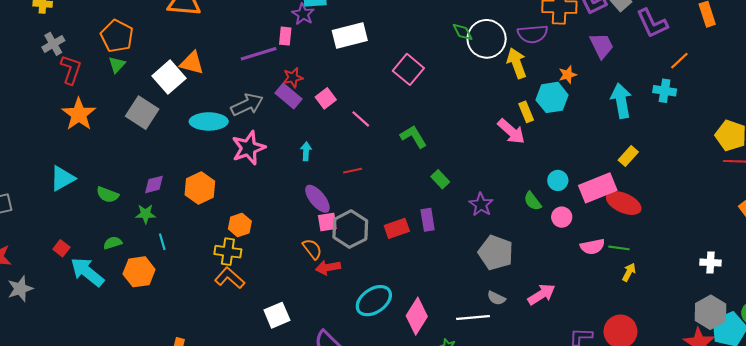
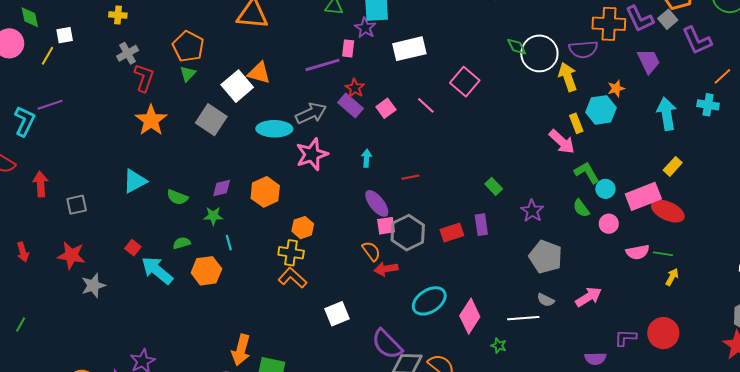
red star: (293, 78) -> (355, 88), turned -30
pink line: (361, 119) -> (426, 105), moved
green L-shape: (413, 137) -> (587, 173), moved

